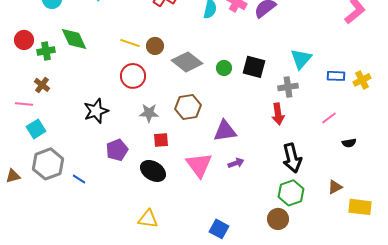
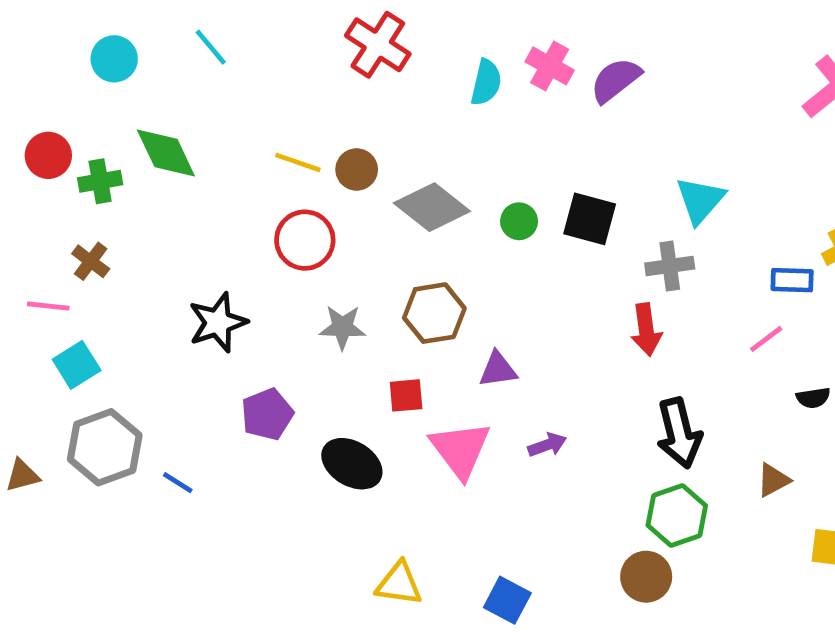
blue rectangle: (336, 76) -> (792, 280), moved
purple triangle: (225, 131) -> (498, 370), moved, size x0.7
red square: (161, 140) -> (406, 395), moved
brown triangle: (335, 187) -> (773, 480), moved
yellow triangle: (148, 219) -> (399, 584), moved

